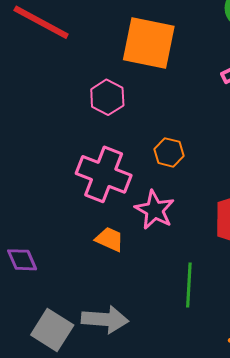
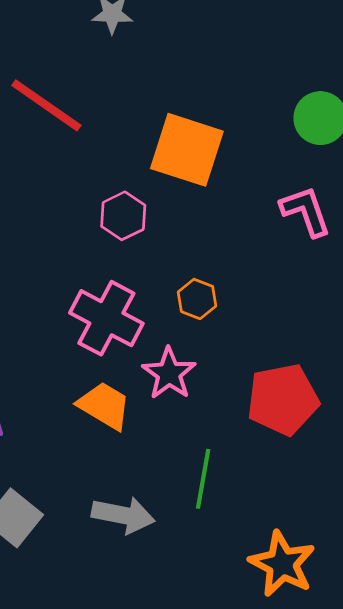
orange trapezoid: (110, 239) -> (104, 406), size x1.4
gray arrow: (105, 319) -> (123, 515), moved

